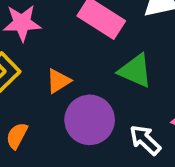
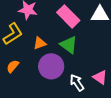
green triangle: (135, 71) -> (69, 45), moved

